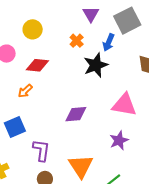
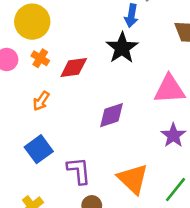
yellow circle: (33, 29) -> (32, 22), size x1.4
orange cross: (77, 41) -> (40, 58), moved
red diamond: (37, 65) -> (74, 68), moved

